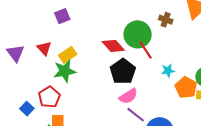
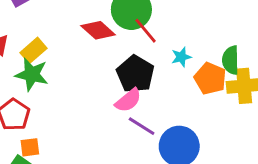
green star: (65, 71) -> (32, 74), turned 30
black pentagon: (123, 71) -> (135, 74), moved

